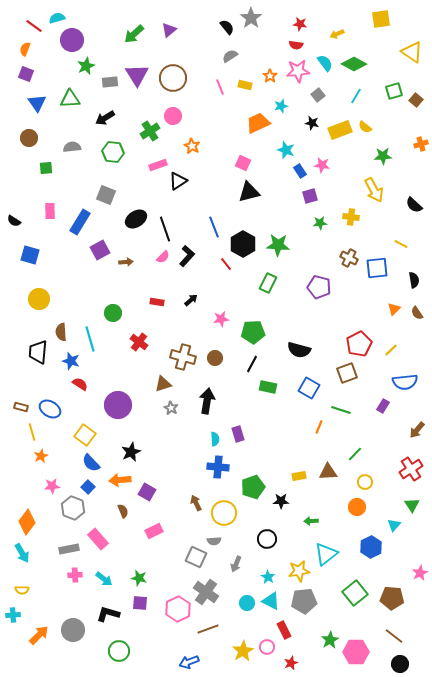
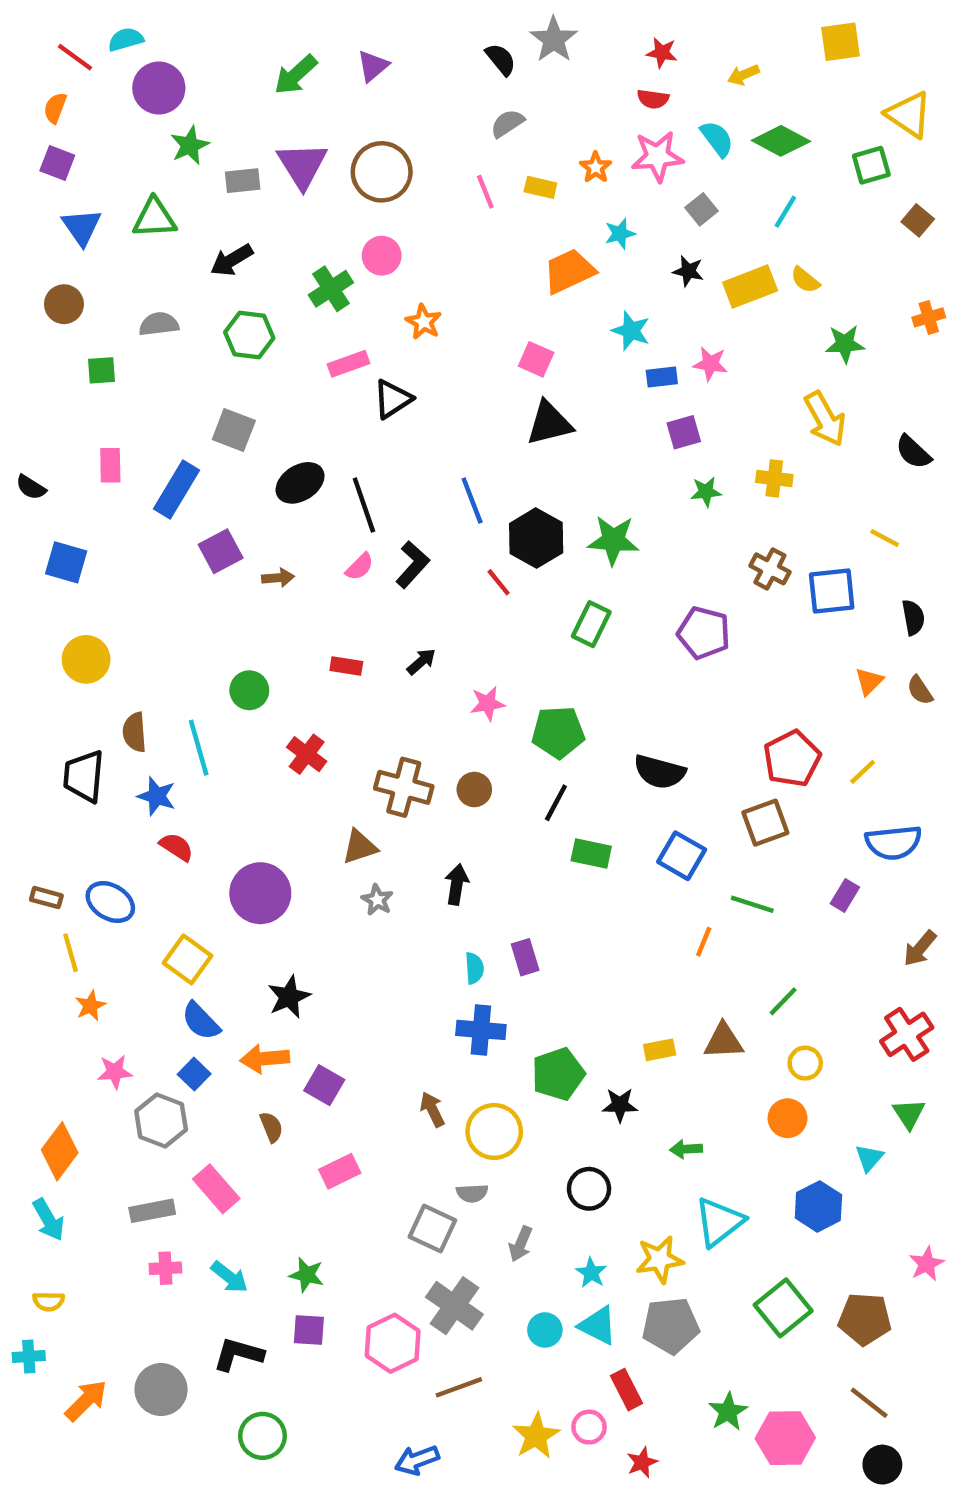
green square: (394, 91) -> (871, 165), moved
blue rectangle: (300, 171) -> (662, 377), turned -64
black arrow: (207, 401) -> (457, 884), size x0.7

